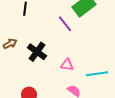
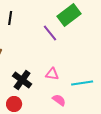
black cross: (37, 52) -> (22, 80), moved

